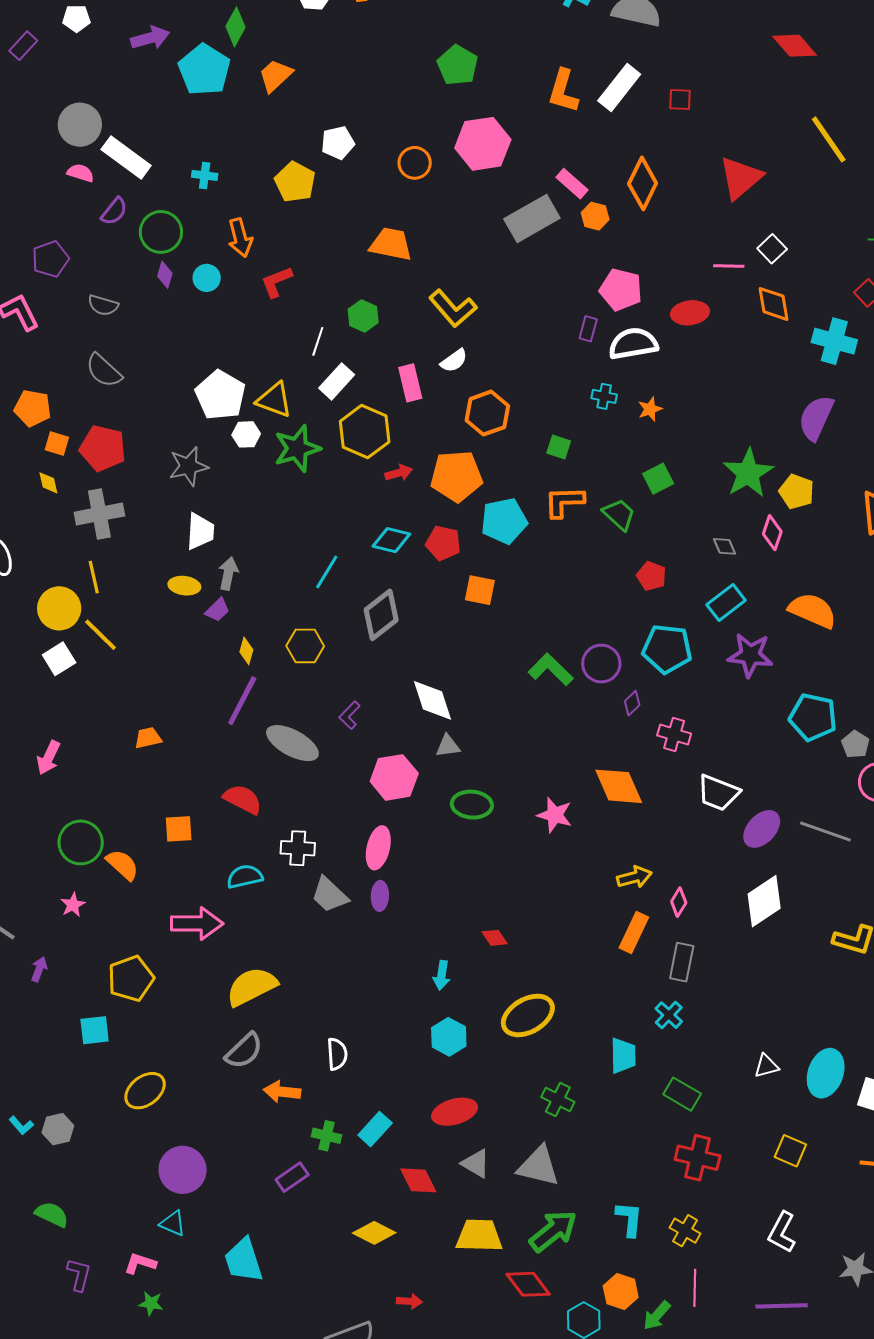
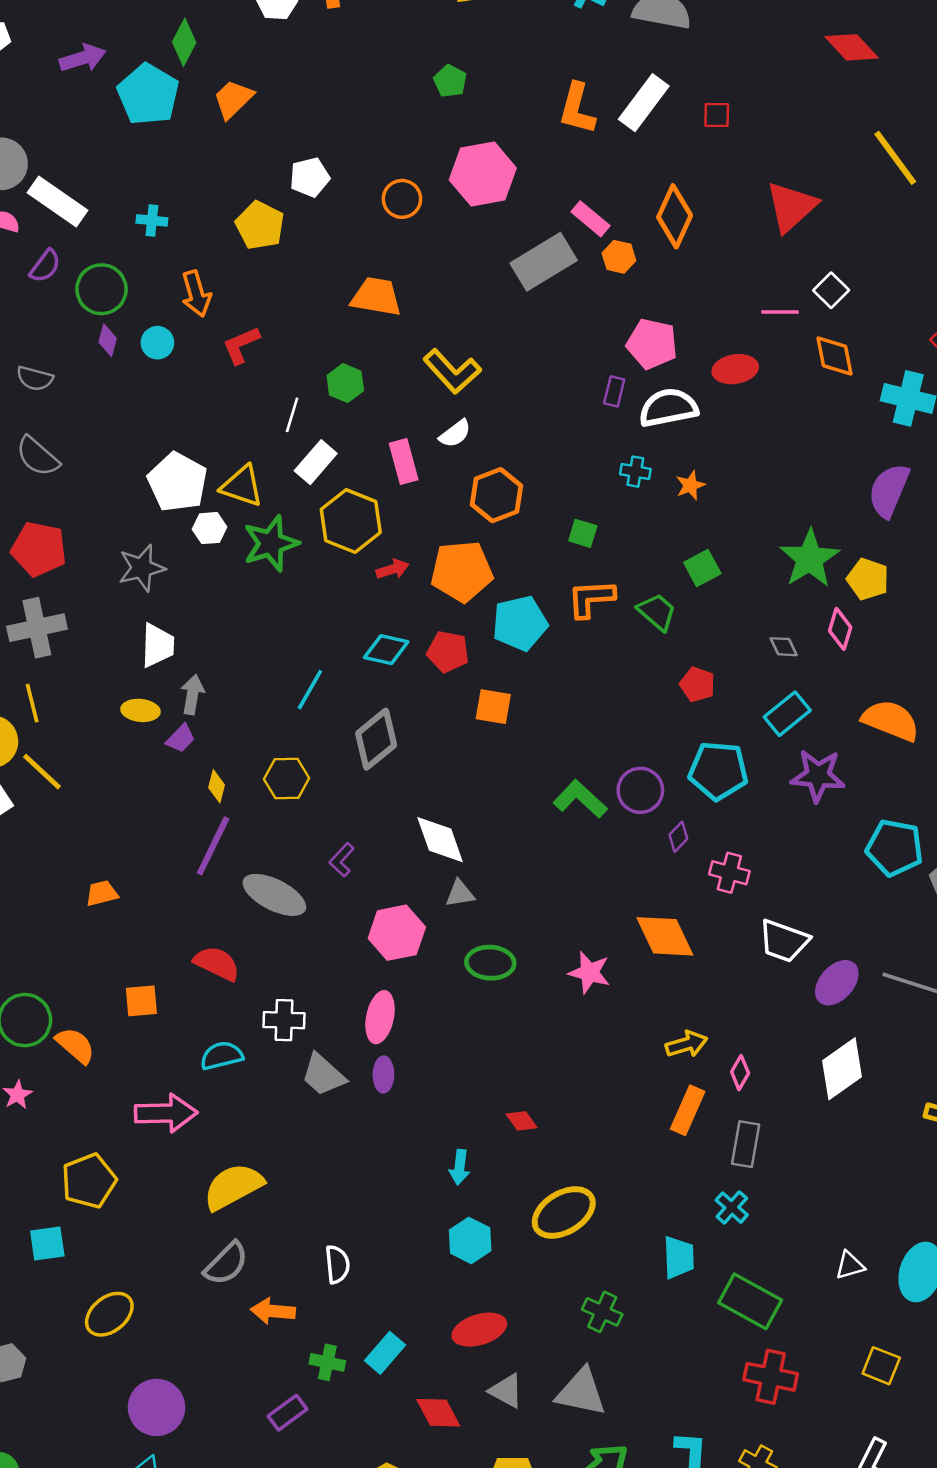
green pentagon: (458, 65) -> (450, 81), size x0.7
green rectangle: (682, 1094) -> (750, 1301), size x1.4

